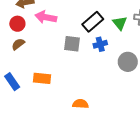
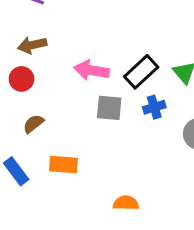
pink arrow: (46, 17) -> (92, 70), moved
brown semicircle: (18, 44) -> (33, 124), moved

